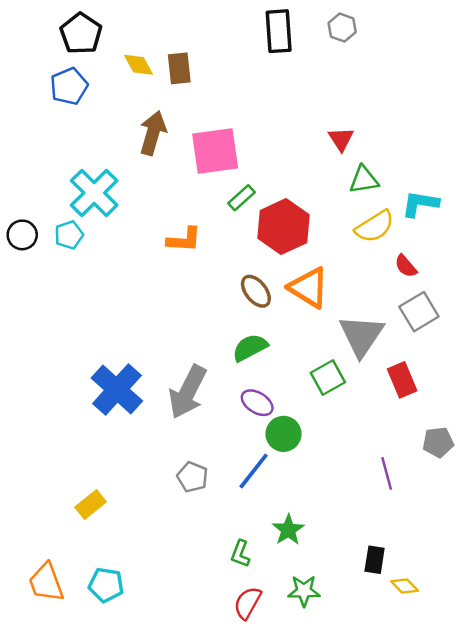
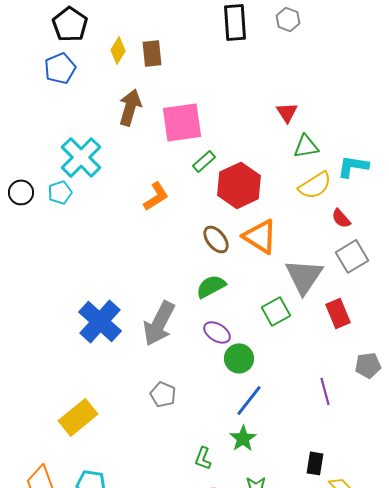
yellow diamond: (138, 65) -> (118, 50), turned 60
orange L-shape: (184, 240) -> (156, 196), turned -36
blue line: (254, 471) -> (249, 400), moved
yellow rectangle: (91, 505) -> (78, 417), size x1.5

